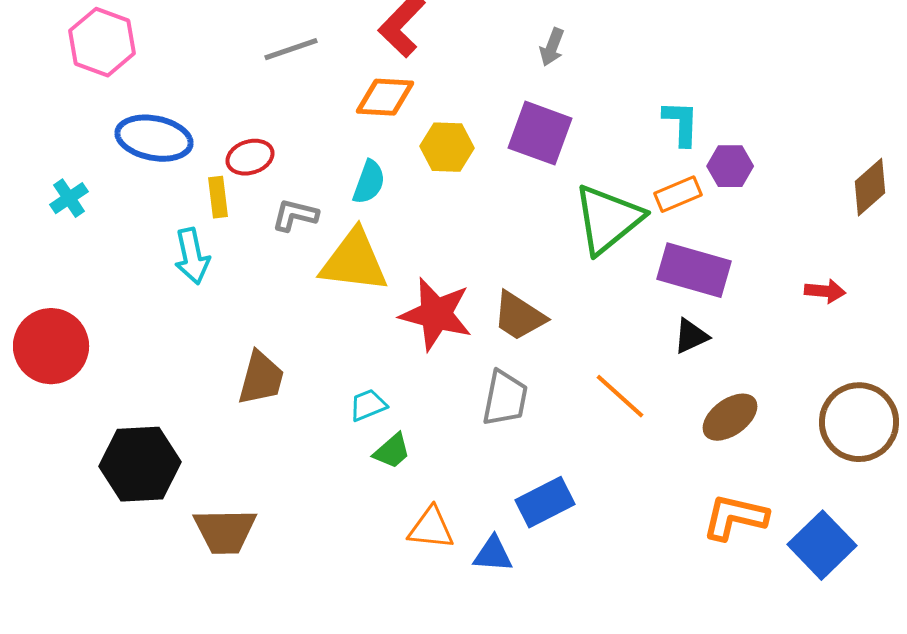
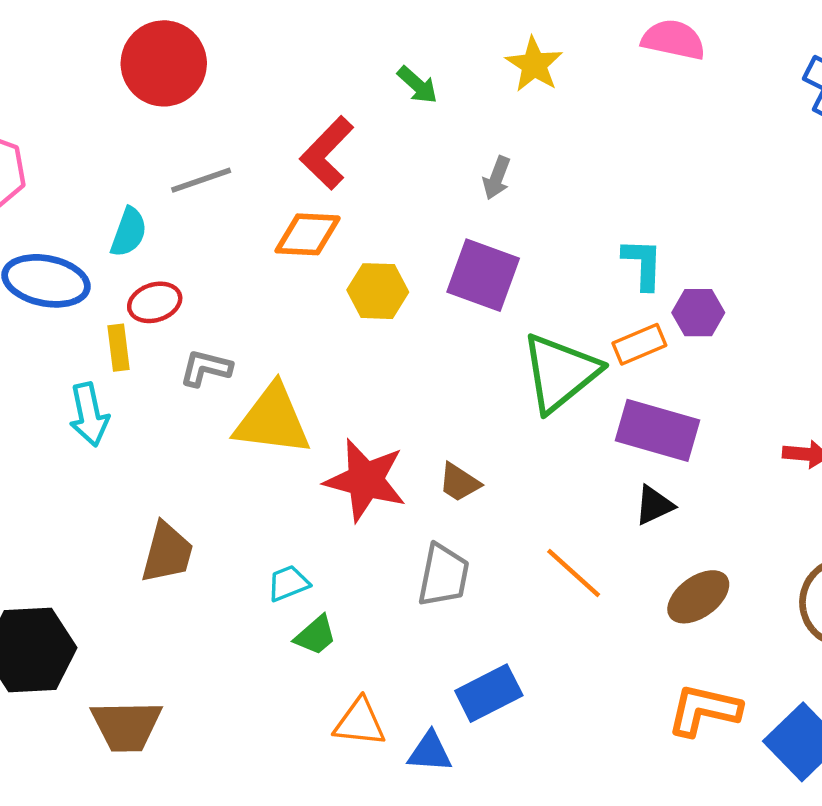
cyan semicircle: (369, 182) -> (129, 232), moved
brown trapezoid: (519, 316) -> (459, 482), size x0.7

